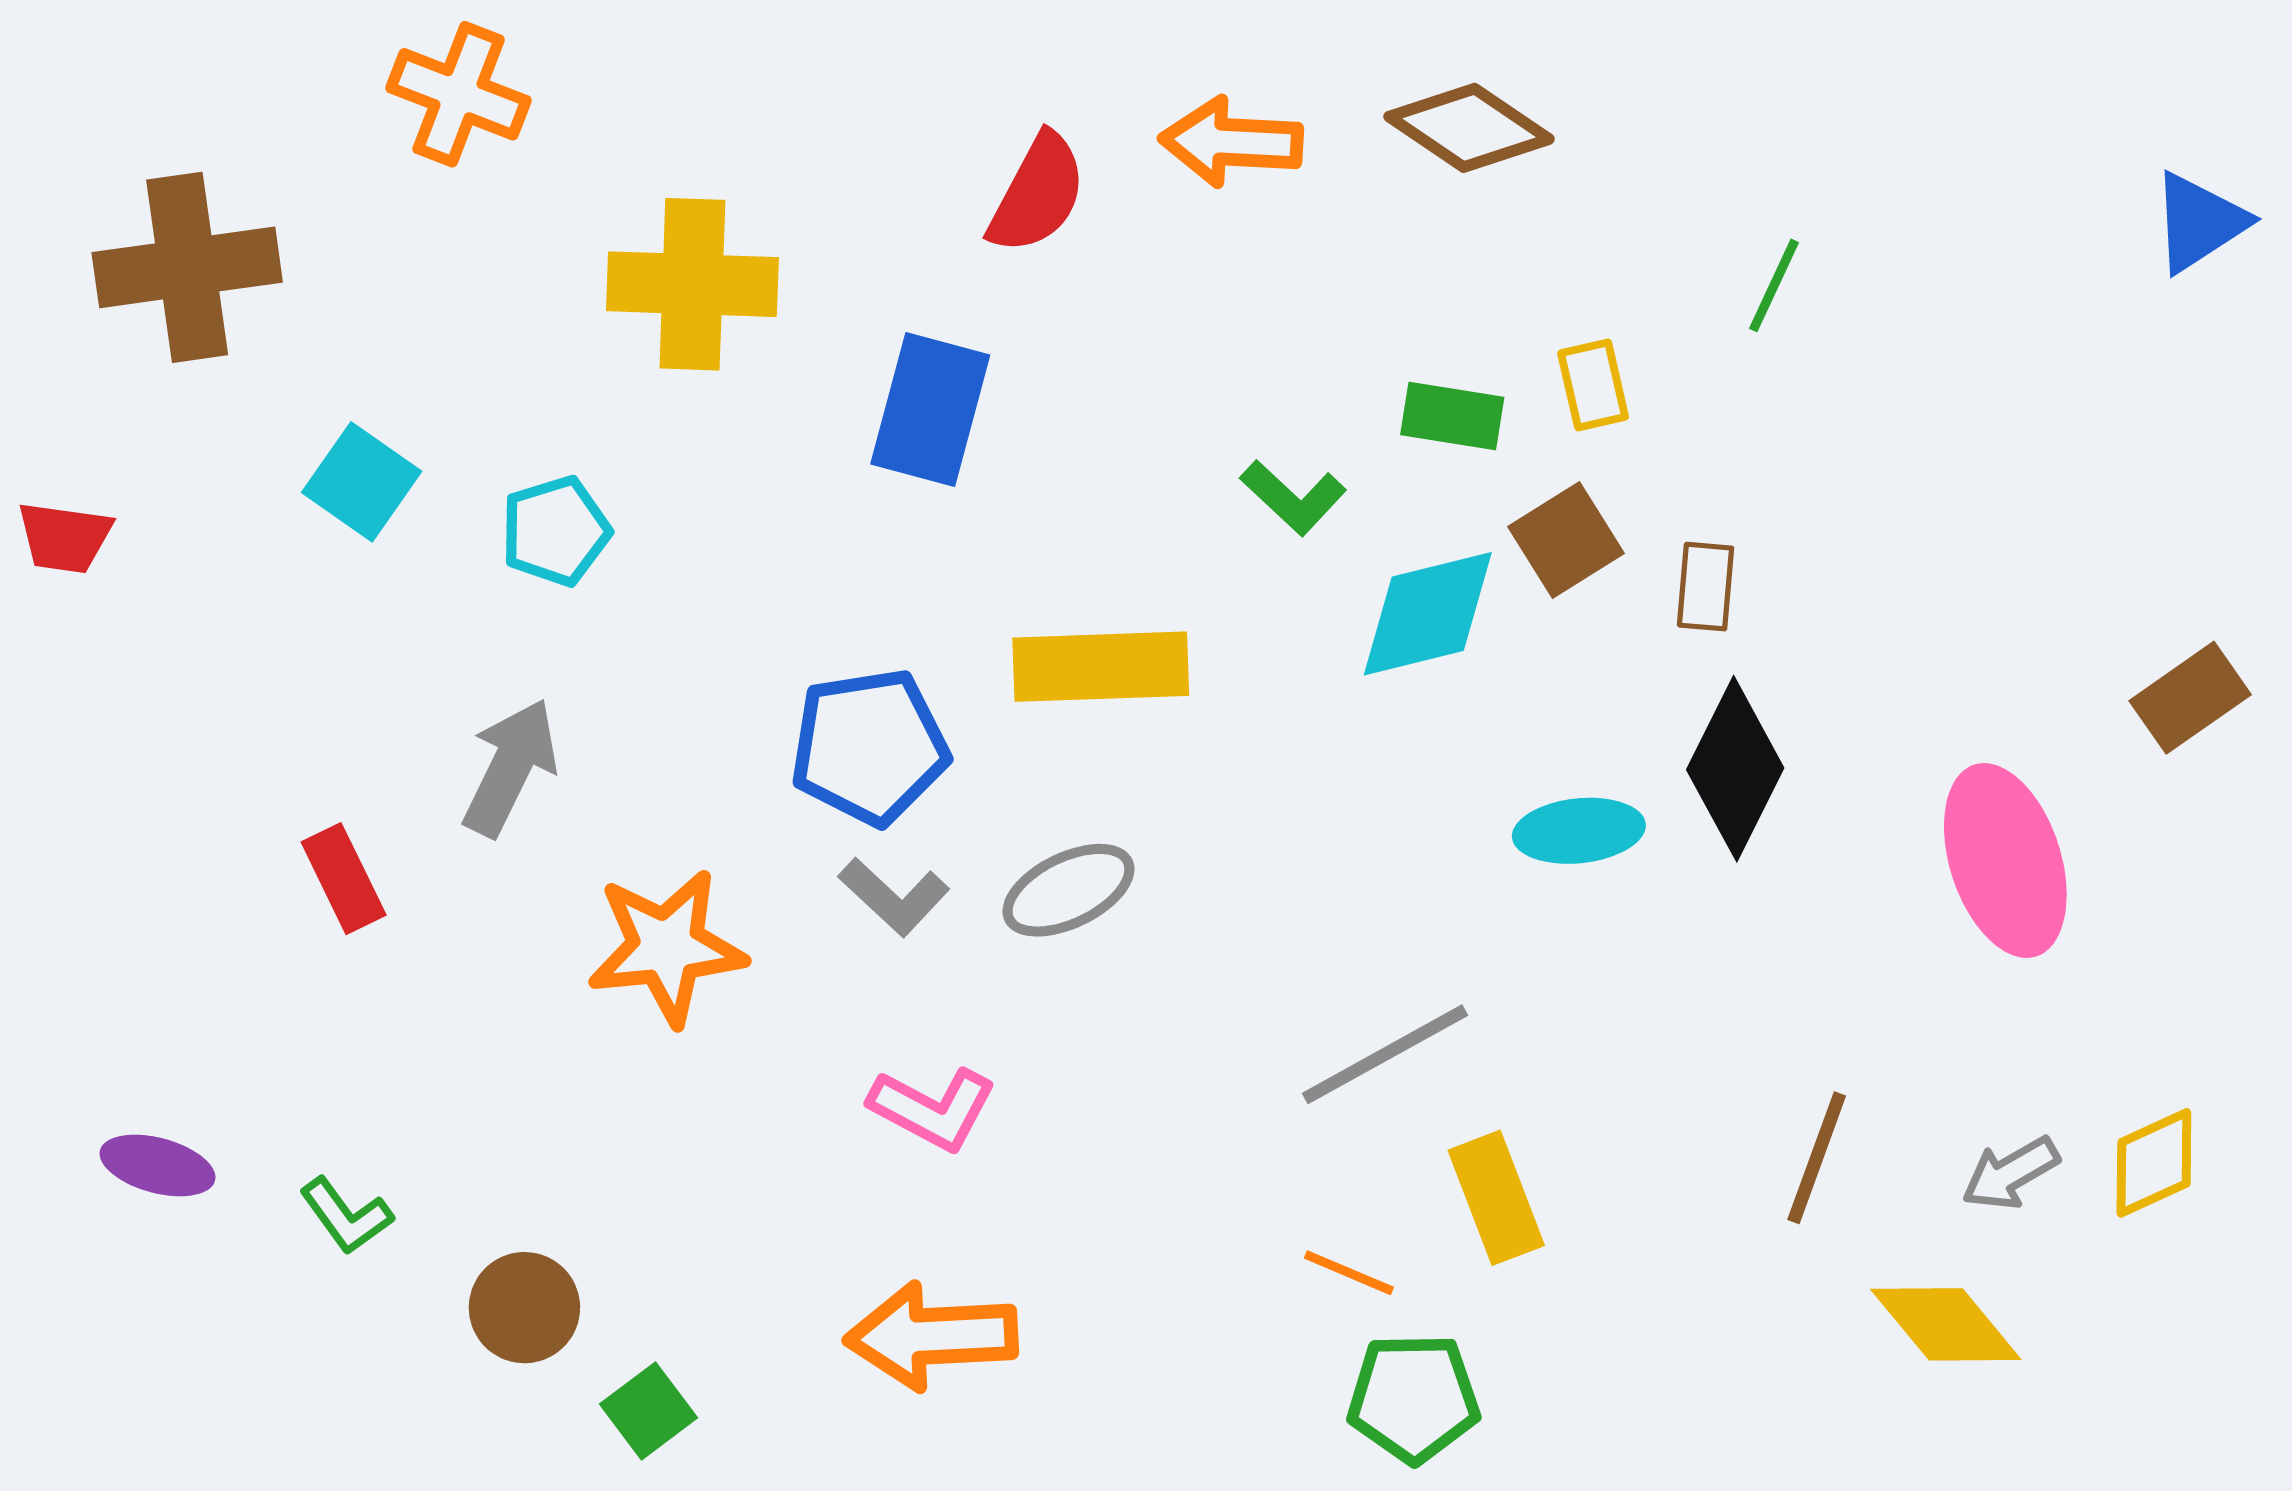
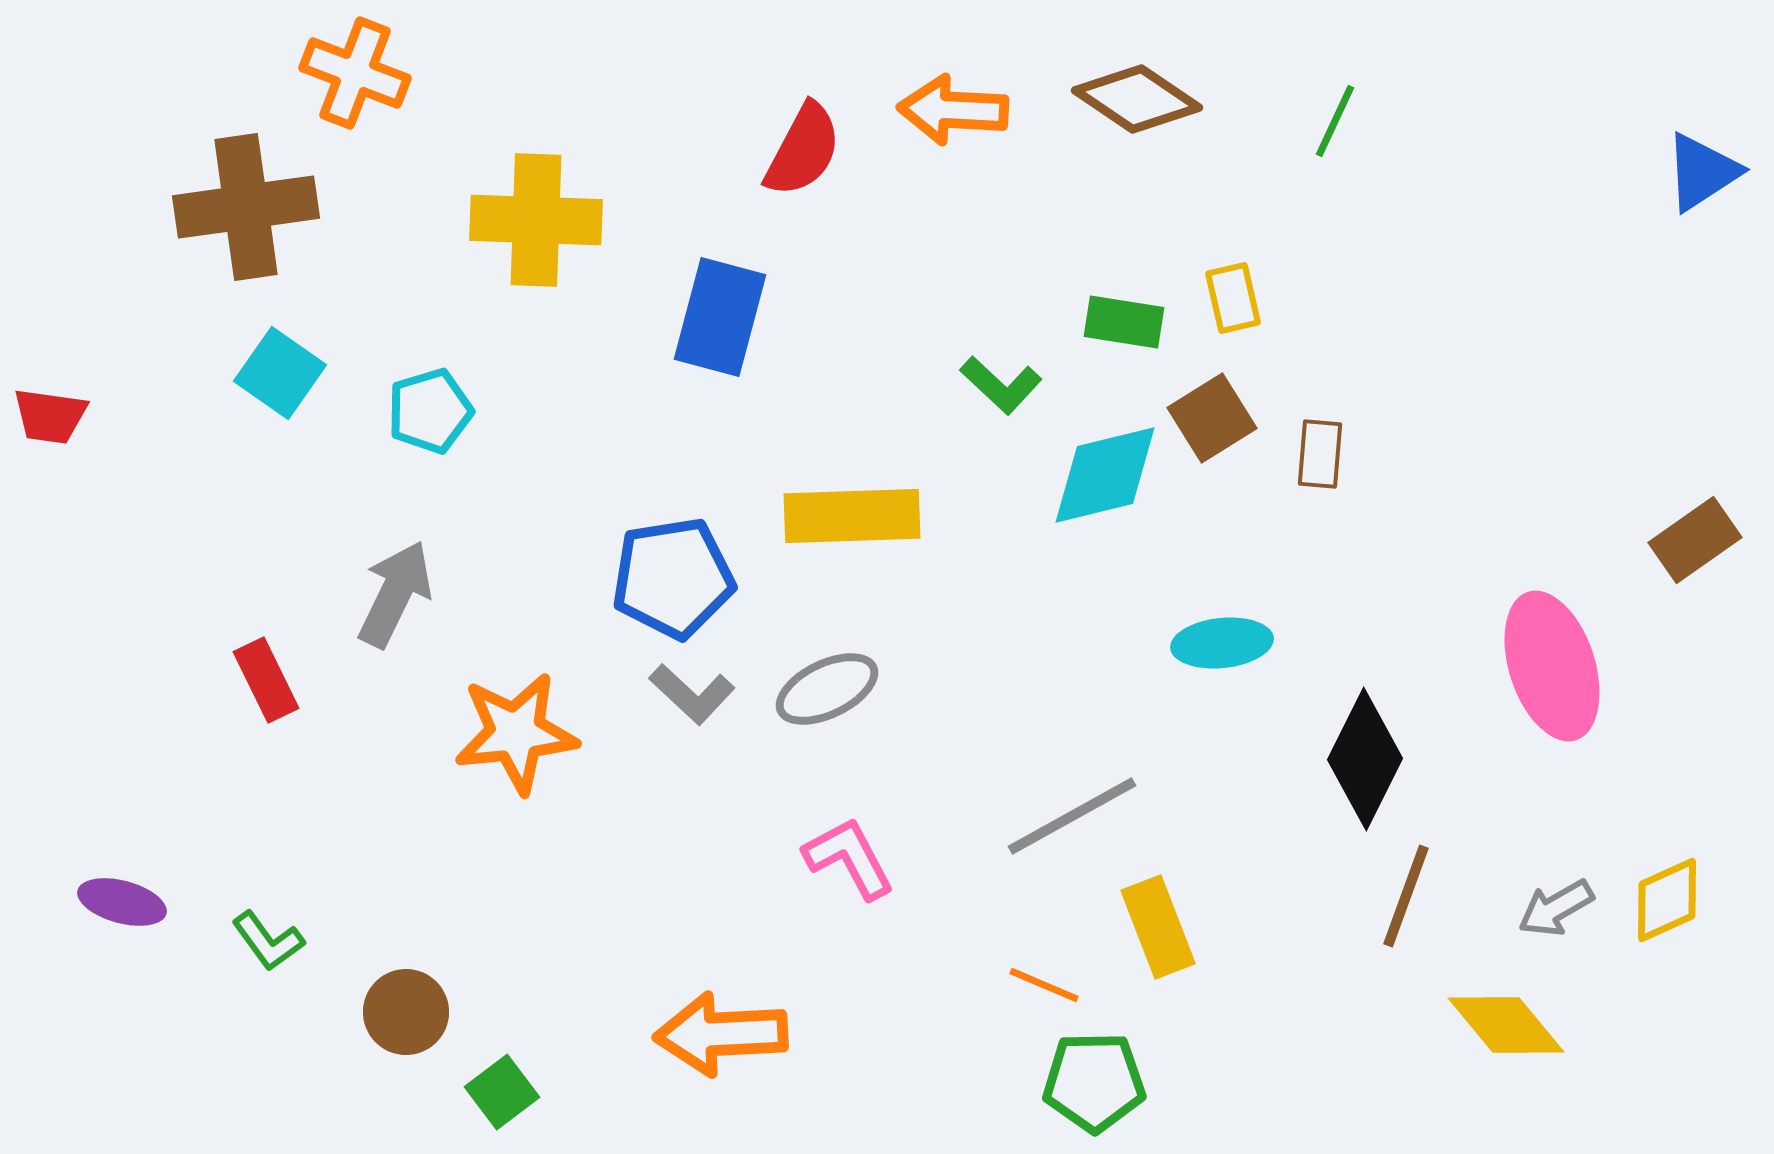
brown cross: (187, 267) -> (246, 207), moved
green line: (1774, 285) -> (1335, 121), moved
black diamond: (1735, 769) -> (1365, 759), moved
pink L-shape: (933, 1109) -> (849, 858), moved, turned -146

